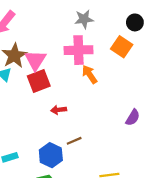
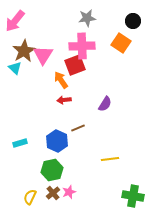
orange arrow: (90, 74) -> (61, 80), moved
red square: (39, 81) -> (75, 65), moved
purple semicircle: (133, 118) -> (105, 104), moved

